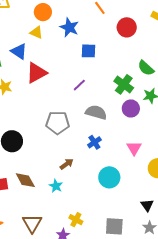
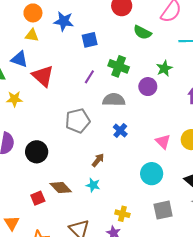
green semicircle: (146, 68) -> (142, 32), moved
red triangle: (36, 73) -> (43, 76), turned -35
green cross: (124, 84) -> (119, 66), moved
pink triangle: (134, 148) -> (163, 141), moved
cyan circle: (109, 177) -> (152, 174), moved

